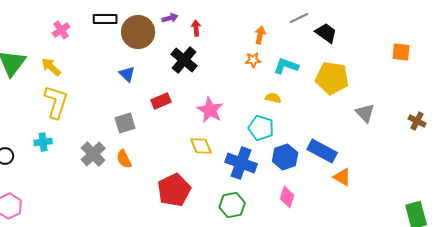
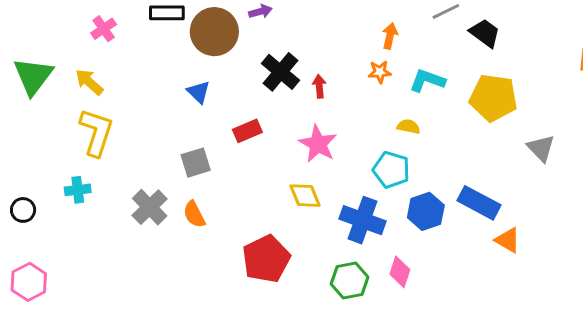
red arrow: (196, 28) -> (319, 86), moved
pink diamond: (287, 197) -> (400, 272), moved

